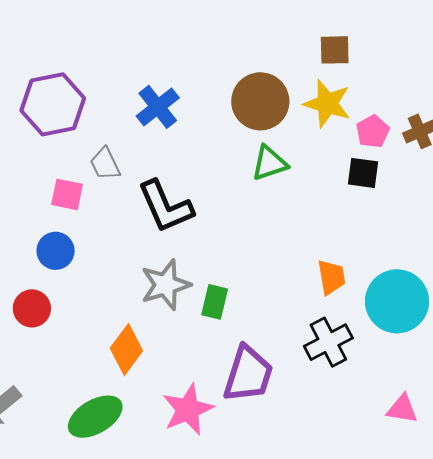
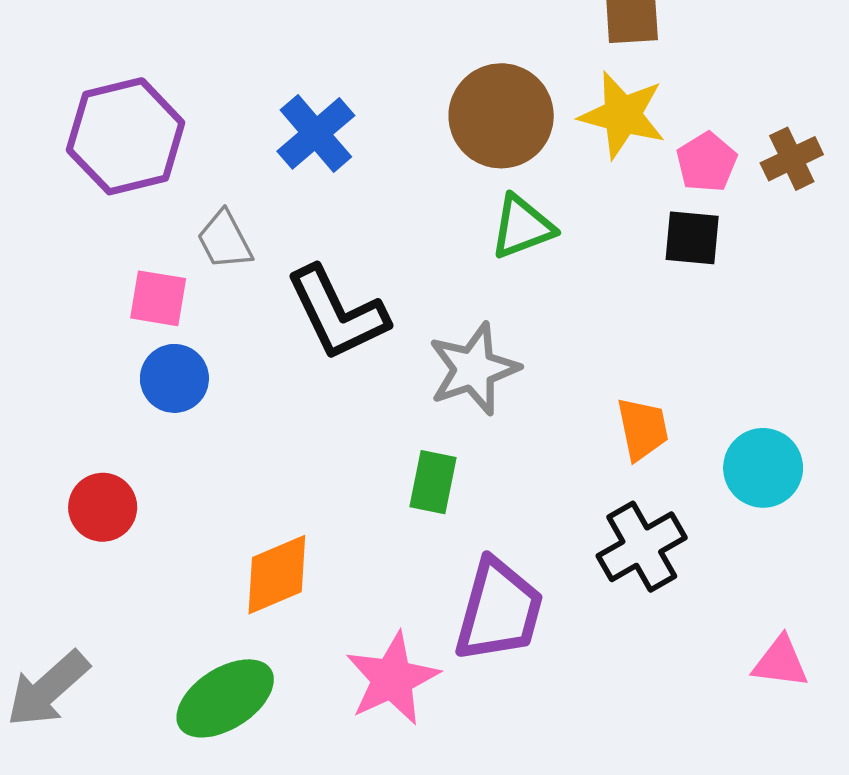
blue circle: (56, 251) -> (174, 378), moved
gray star: (166, 285) -> (474, 369), moved
cyan circle: (397, 301) -> (763, 468), size x0.7
orange diamond: (126, 349) -> (277, 575), turned 33

